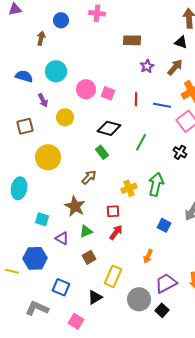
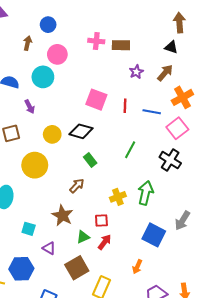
pink cross: (97, 13) -> (96, 41), moved
pink circle: (86, 89) -> (57, 54), moved
pink square: (108, 93) -> (96, 100), size x1.5
yellow circle: (65, 117) -> (52, 134), moved
black diamond: (109, 128) -> (81, 131), moved
black cross: (180, 152) -> (170, 160), size x1.5
blue square: (164, 225) -> (154, 235), size x1.6
green triangle: (86, 231) -> (83, 237), moved
brown square: (89, 257) -> (77, 268), size x1.6

